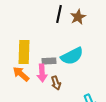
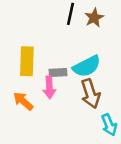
orange arrow: (21, 74) -> (23, 101), moved
brown arrow: (56, 83) -> (90, 94), moved, size x1.6

